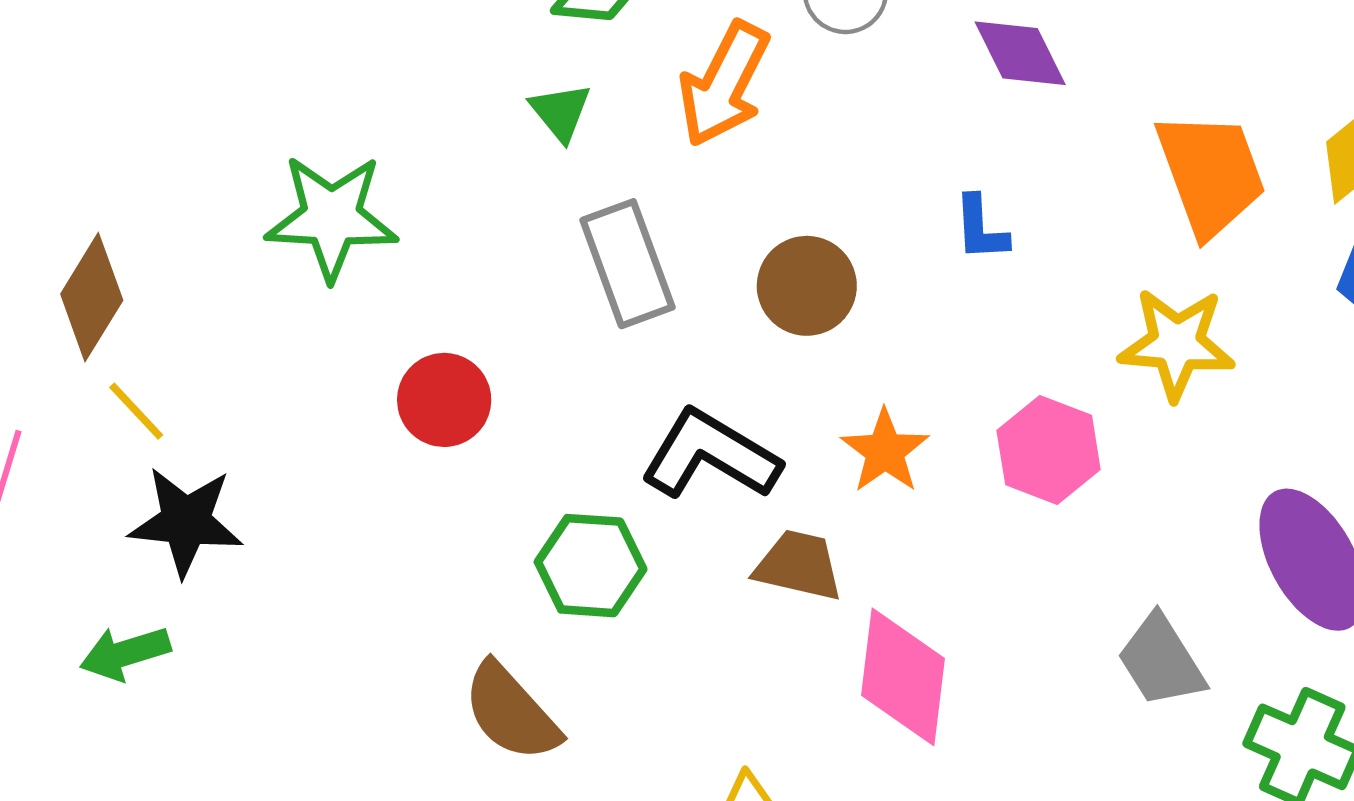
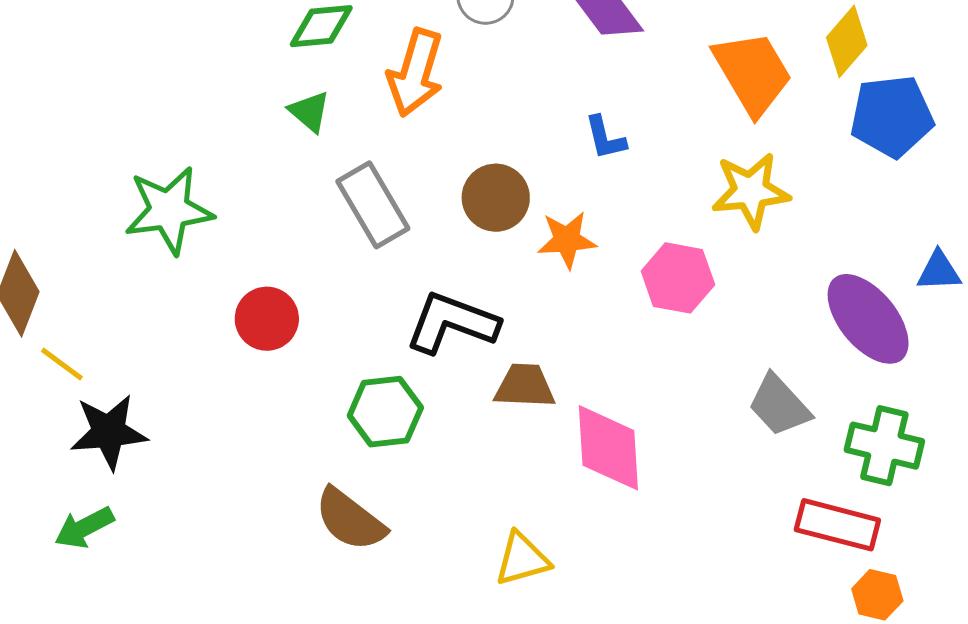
orange star: (885, 451) -> (567, 240), moved, turned -30

